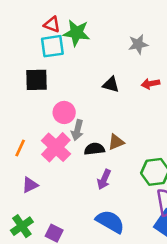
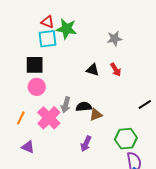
red arrow: (151, 84) -> (116, 70), moved, turned -112
pink circle: (64, 112) -> (37, 87), moved
black semicircle: (94, 149) -> (84, 107), moved
purple triangle: (30, 185) -> (28, 147), turned 48

